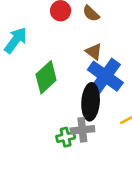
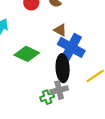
green diamond: (46, 77) -> (27, 54), turned 75

